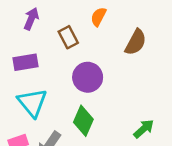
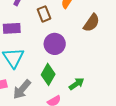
green arrow: (144, 129) -> (77, 84), moved

